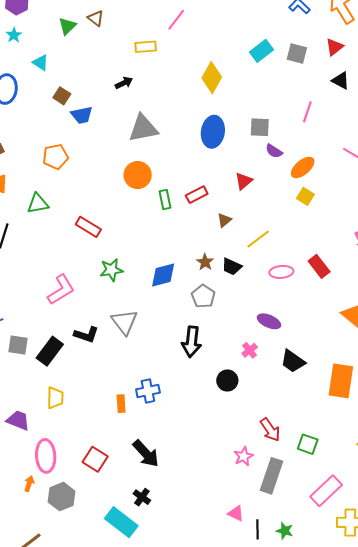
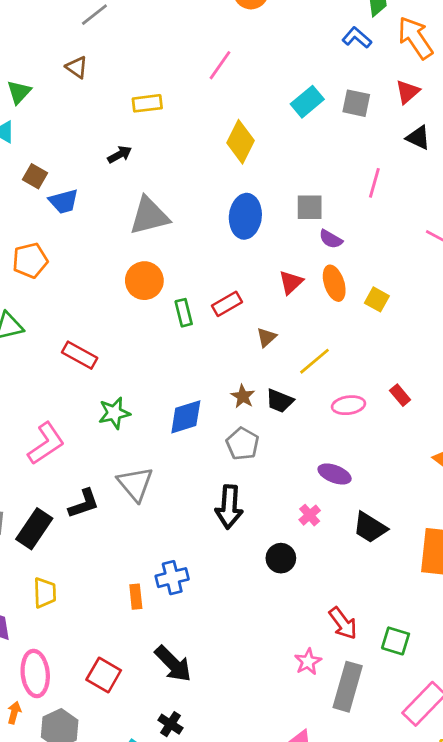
pink line: (176, 20) -> (220, 65), moved
green triangle: (67, 26) -> (19, 92), moved
orange ellipse: (303, 167) -> (334, 283), moved, turned -65
red rectangle: (319, 266) -> (400, 395), size x0.7
black L-shape: (86, 335) -> (84, 504), turned -35

